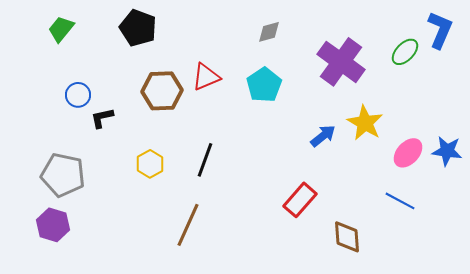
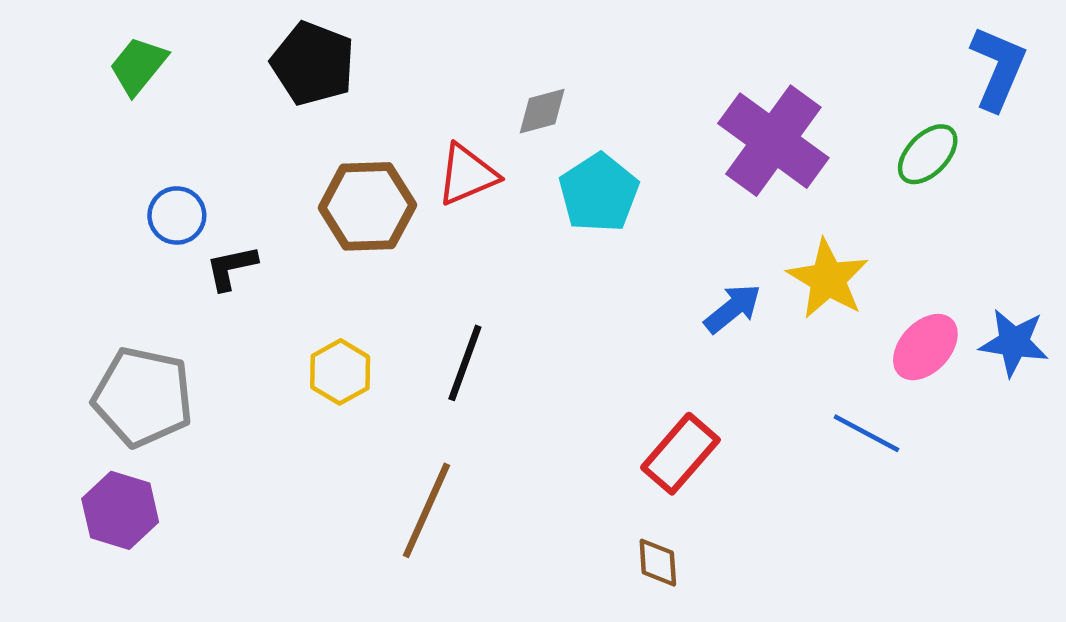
gray diamond: (269, 32) -> (542, 111), moved
green ellipse: (405, 52) -> (928, 154), moved
blue line: (400, 201) -> (866, 433), moved
brown diamond: (347, 237) -> (658, 563), moved, size x0.7

